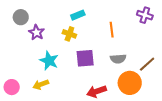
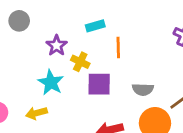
orange line: (112, 30) -> (118, 47), moved
purple star: (36, 32) -> (57, 45), moved
yellow cross: (69, 34) -> (80, 62), moved

